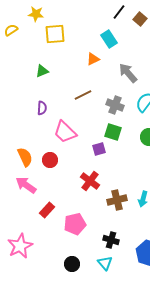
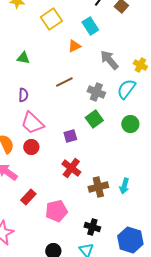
yellow square: (55, 34) -> (51, 19), moved, turned -30
green triangle: (42, 71) -> (23, 58), turned 32
pink trapezoid: (65, 132) -> (32, 123), moved
green square: (113, 132) -> (94, 119), turned 36
purple square: (99, 149) -> (70, 136), moved

